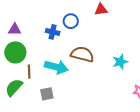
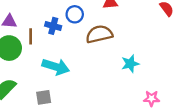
brown semicircle: (82, 54) -> (99, 34), moved, turned -30
brown line: (29, 72) -> (31, 36), moved

